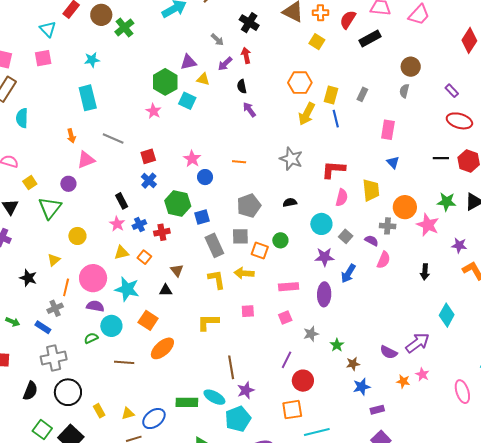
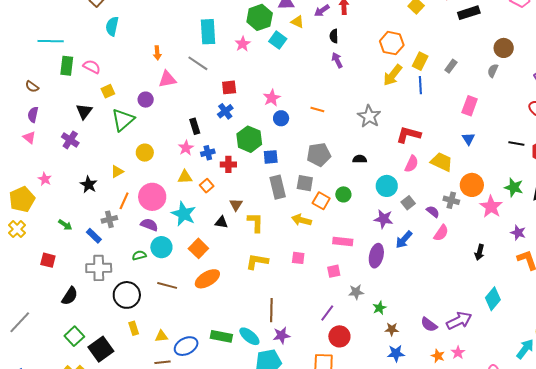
cyan rectangle: (88, 98) -> (208, 32), moved
yellow trapezoid: (371, 190) -> (442, 162), turned -70
yellow L-shape: (217, 279) -> (255, 222), moved
black circle: (68, 392) -> (127, 295), moved

